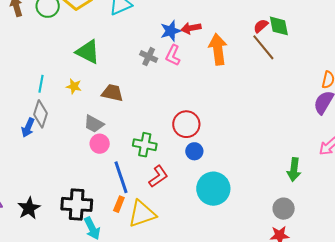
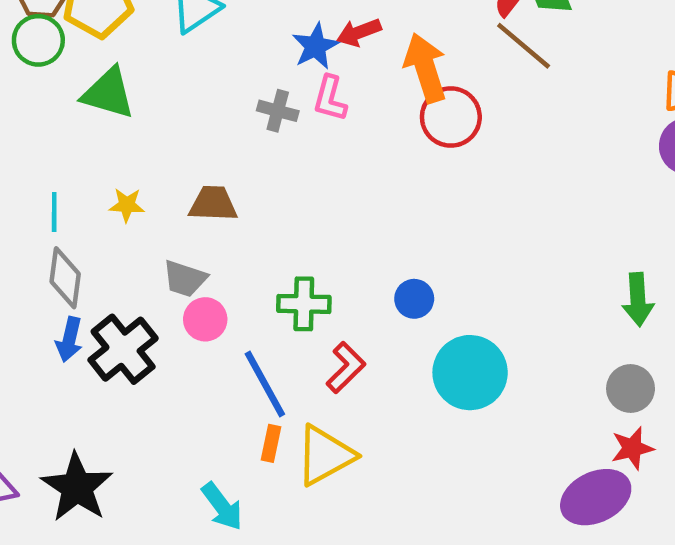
green triangle: (88, 52) -> (108, 93), moved
red circle: (186, 124) -> (451, 117), moved
blue arrow: (28, 128) -> (69, 339), moved
black cross: (77, 204) -> (123, 349), moved, turned -32
black star: (29, 208) -> (77, 487), size x1.4

